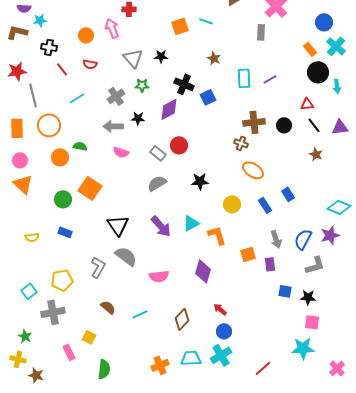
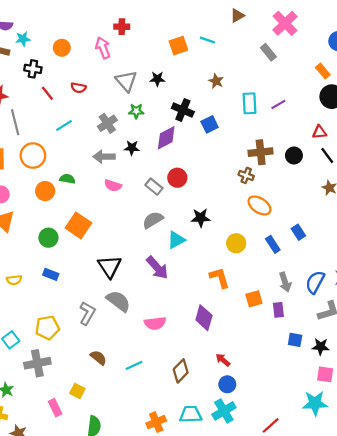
gray rectangle: (261, 32) -> (268, 52), turned -42
orange circle: (86, 35) -> (62, 48), moved
cyan triangle: (191, 223) -> (176, 240), moved

